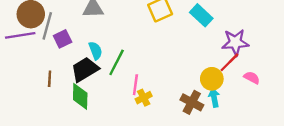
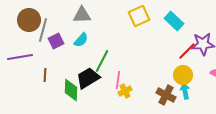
purple line: (20, 35) -> (20, 57), moved
cyan semicircle: (95, 51) -> (81, 40), moved, turned 63
red line: (229, 62) -> (187, 51), moved
black trapezoid: (85, 69) -> (88, 78), moved

